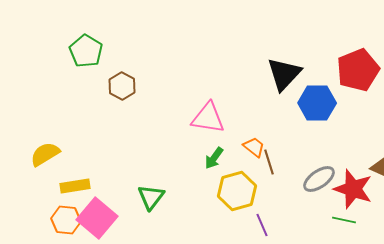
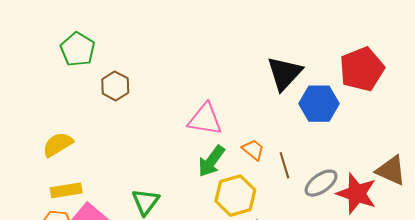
yellow semicircle: (45, 154) -> (58, 144), moved
green arrow: (214, 158) -> (211, 161), size x1.4
brown line: (269, 162) -> (284, 165), moved

